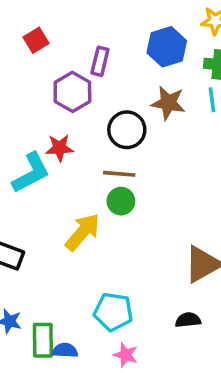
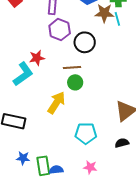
purple hexagon: (72, 92) -> (60, 30), moved
brown star: (168, 103) -> (104, 13), moved
black circle: (127, 130) -> (85, 42), moved
cyan pentagon: (113, 312) -> (86, 133), moved

